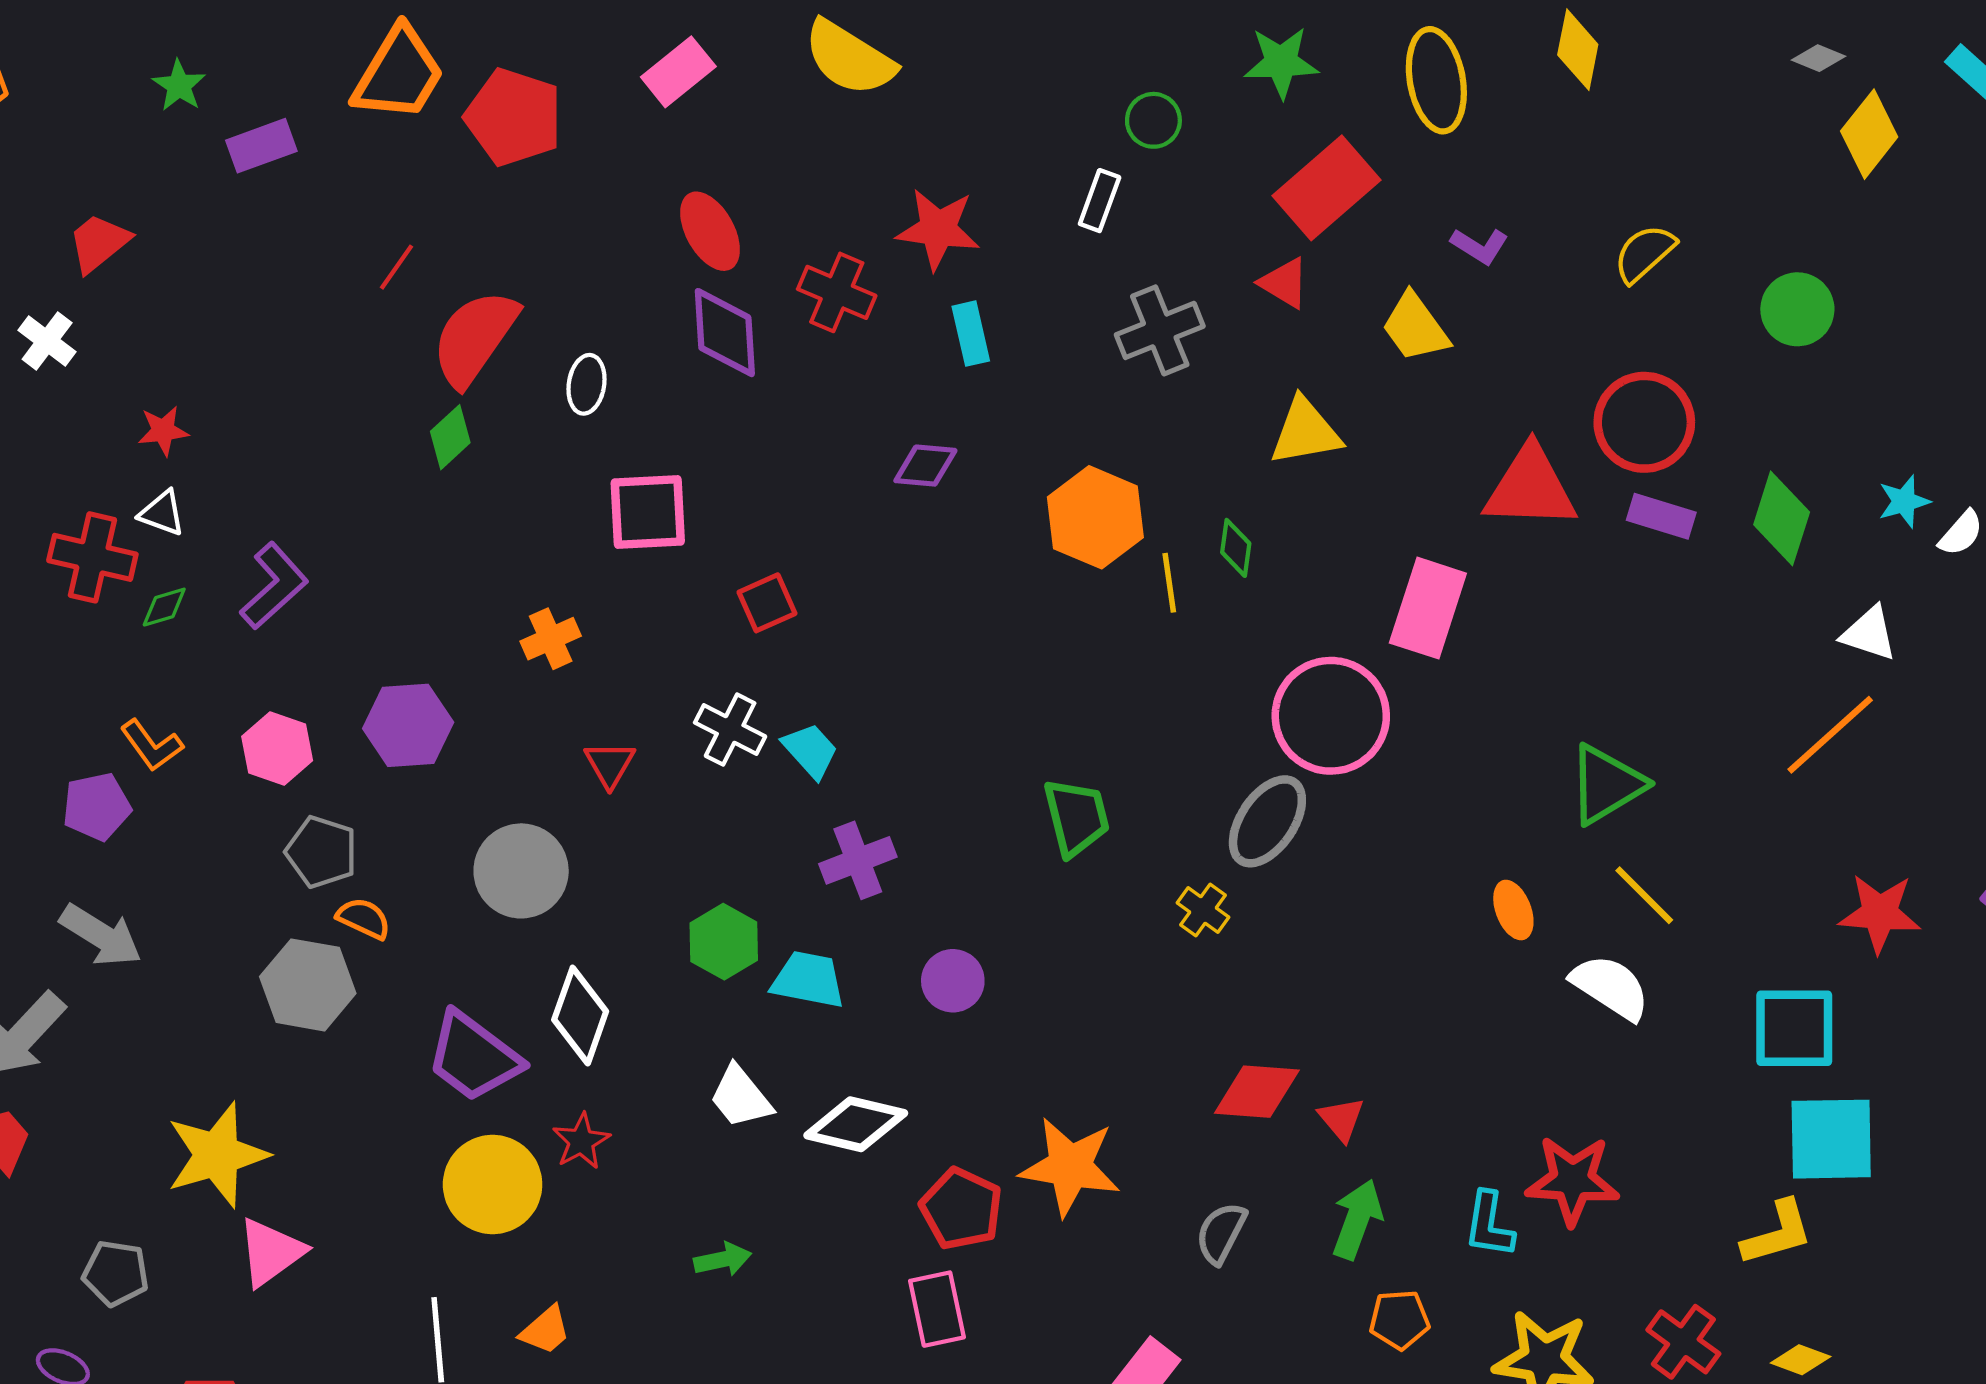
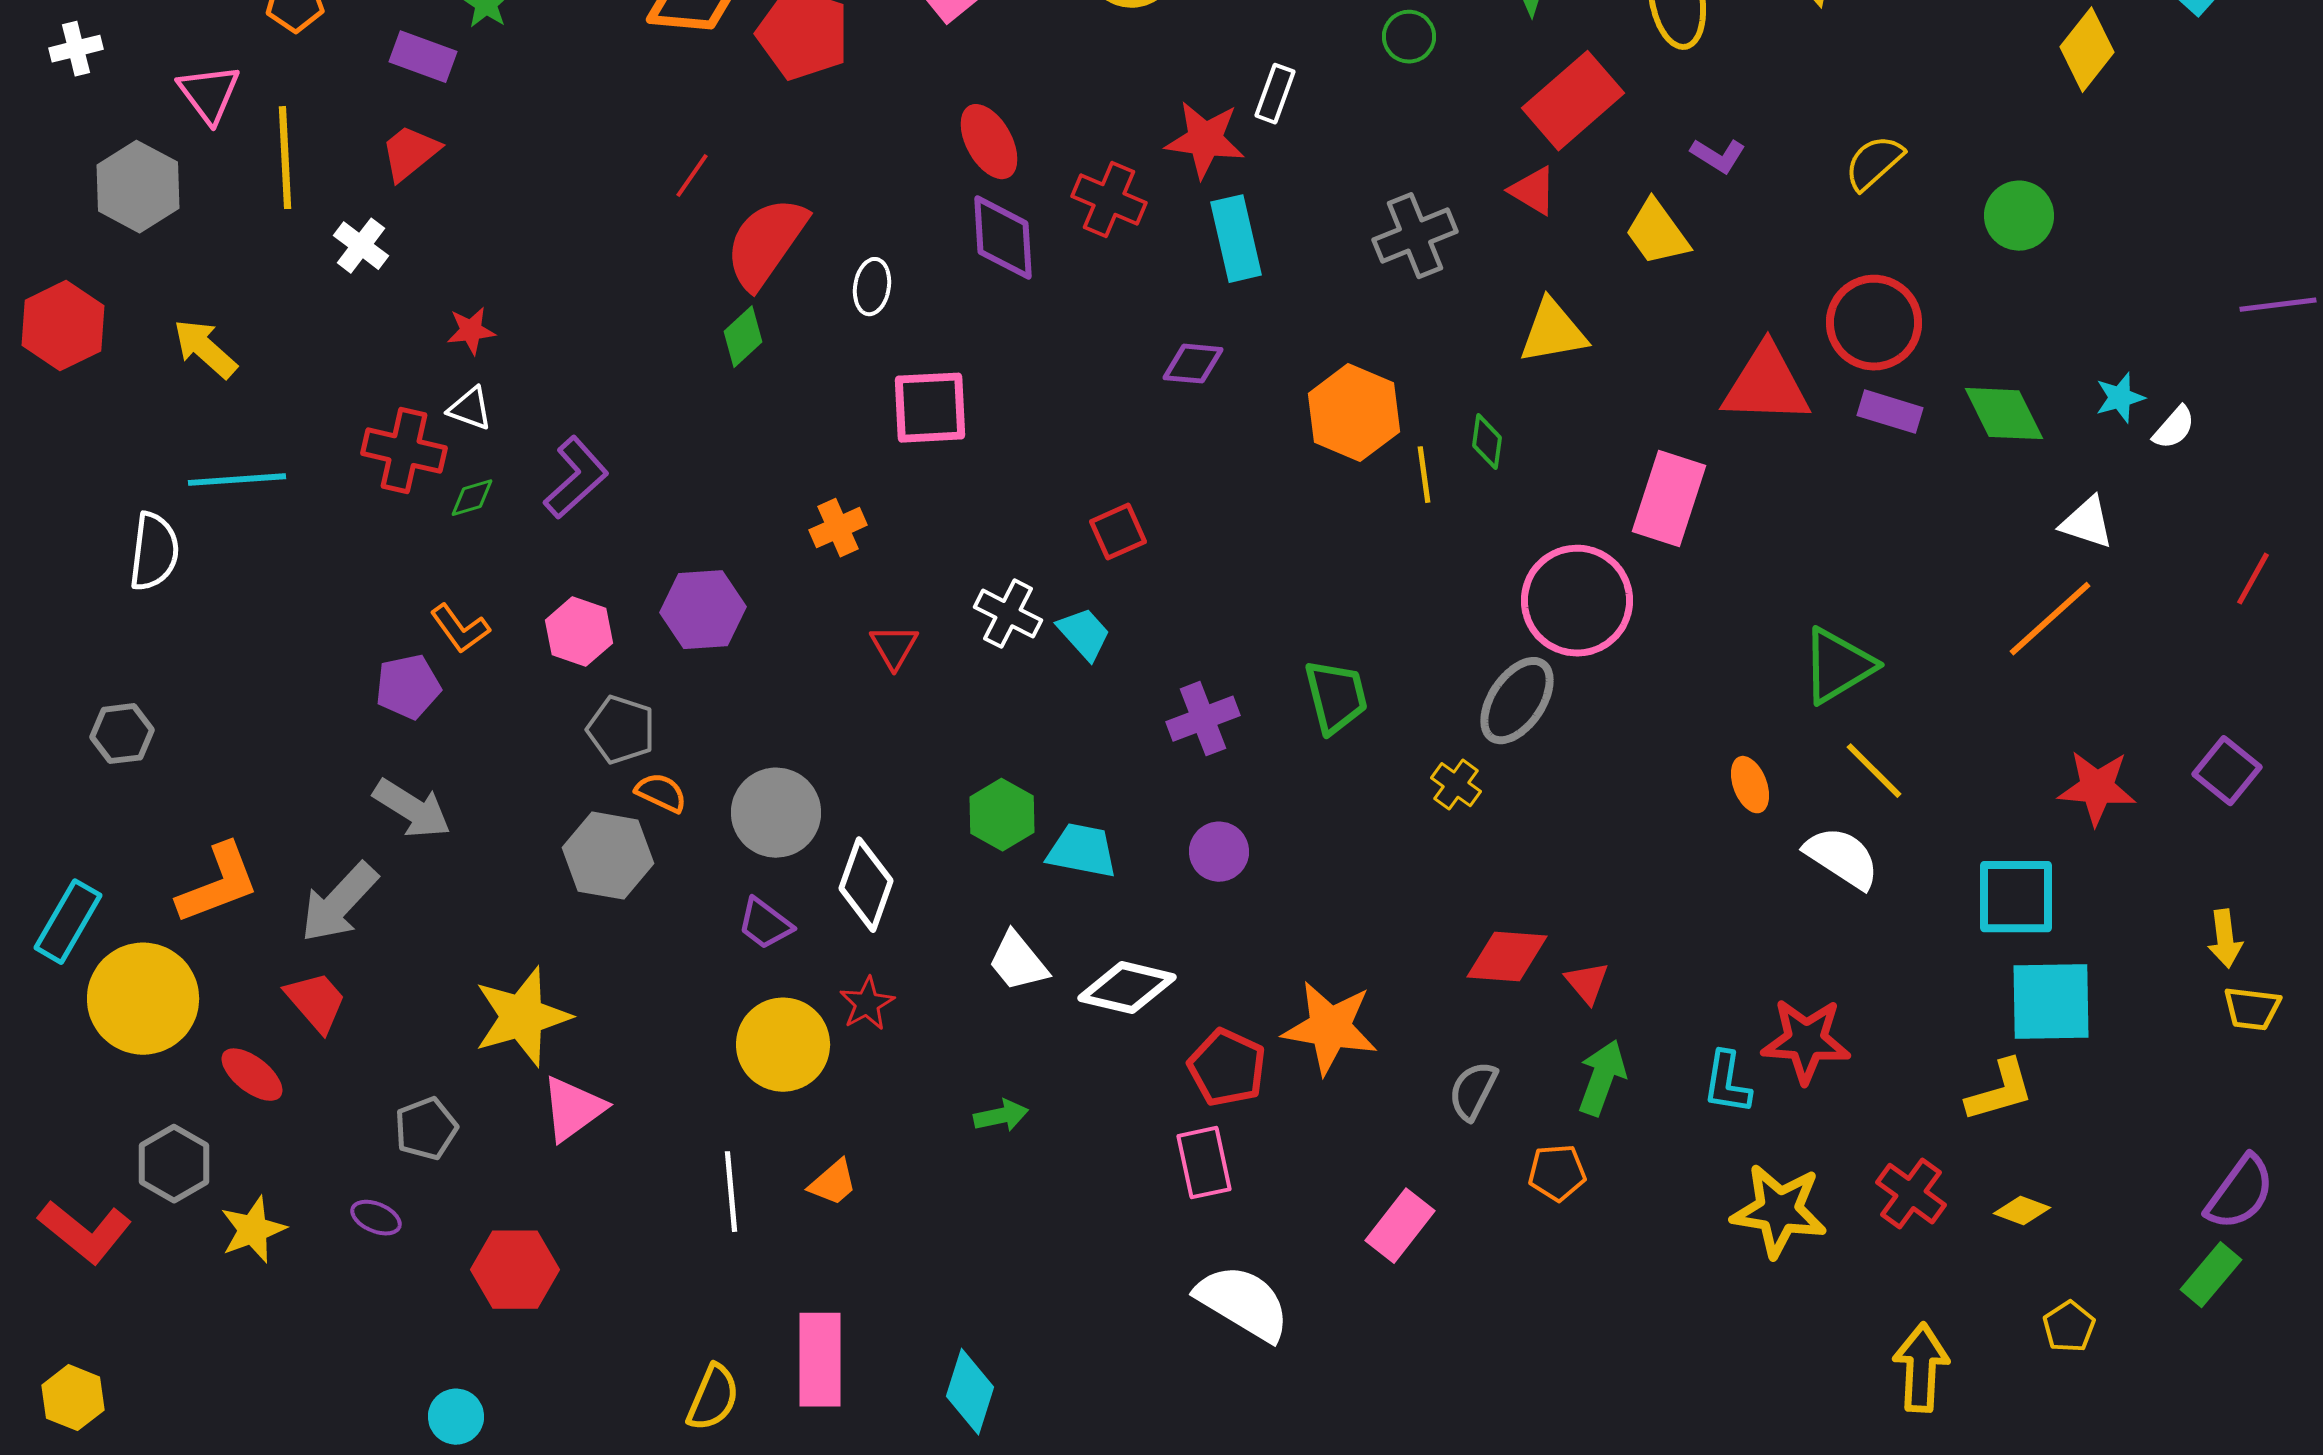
purple rectangle: (261, 146) -> (423, 57), moved, turned 40
white rectangle: (1100, 201) -> (1275, 94), moved
cyan rectangle: (971, 334) -> (1236, 239), size x1.4
green diamond: (1782, 518) -> (2004, 414), turned -44
red square: (767, 603) -> (1118, 532), moved
purple cross: (858, 860) -> (1203, 719), moved
gray circle: (521, 871) -> (776, 813), moved
purple trapezoid: (474, 1057) -> (765, 924), size x0.6
gray pentagon: (116, 1273) -> (426, 1129), turned -30
orange pentagon: (1399, 1320) -> (1557, 1173), moved

